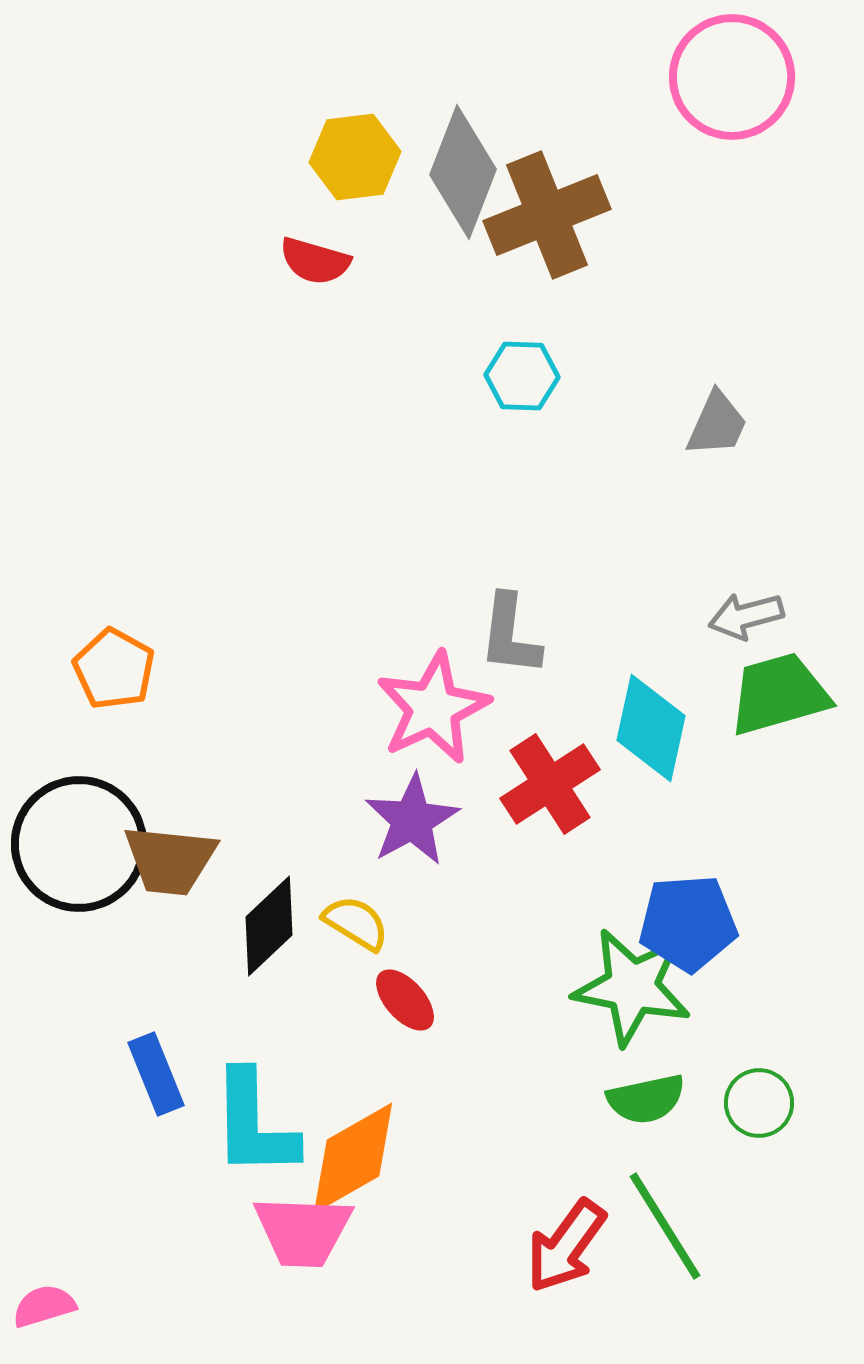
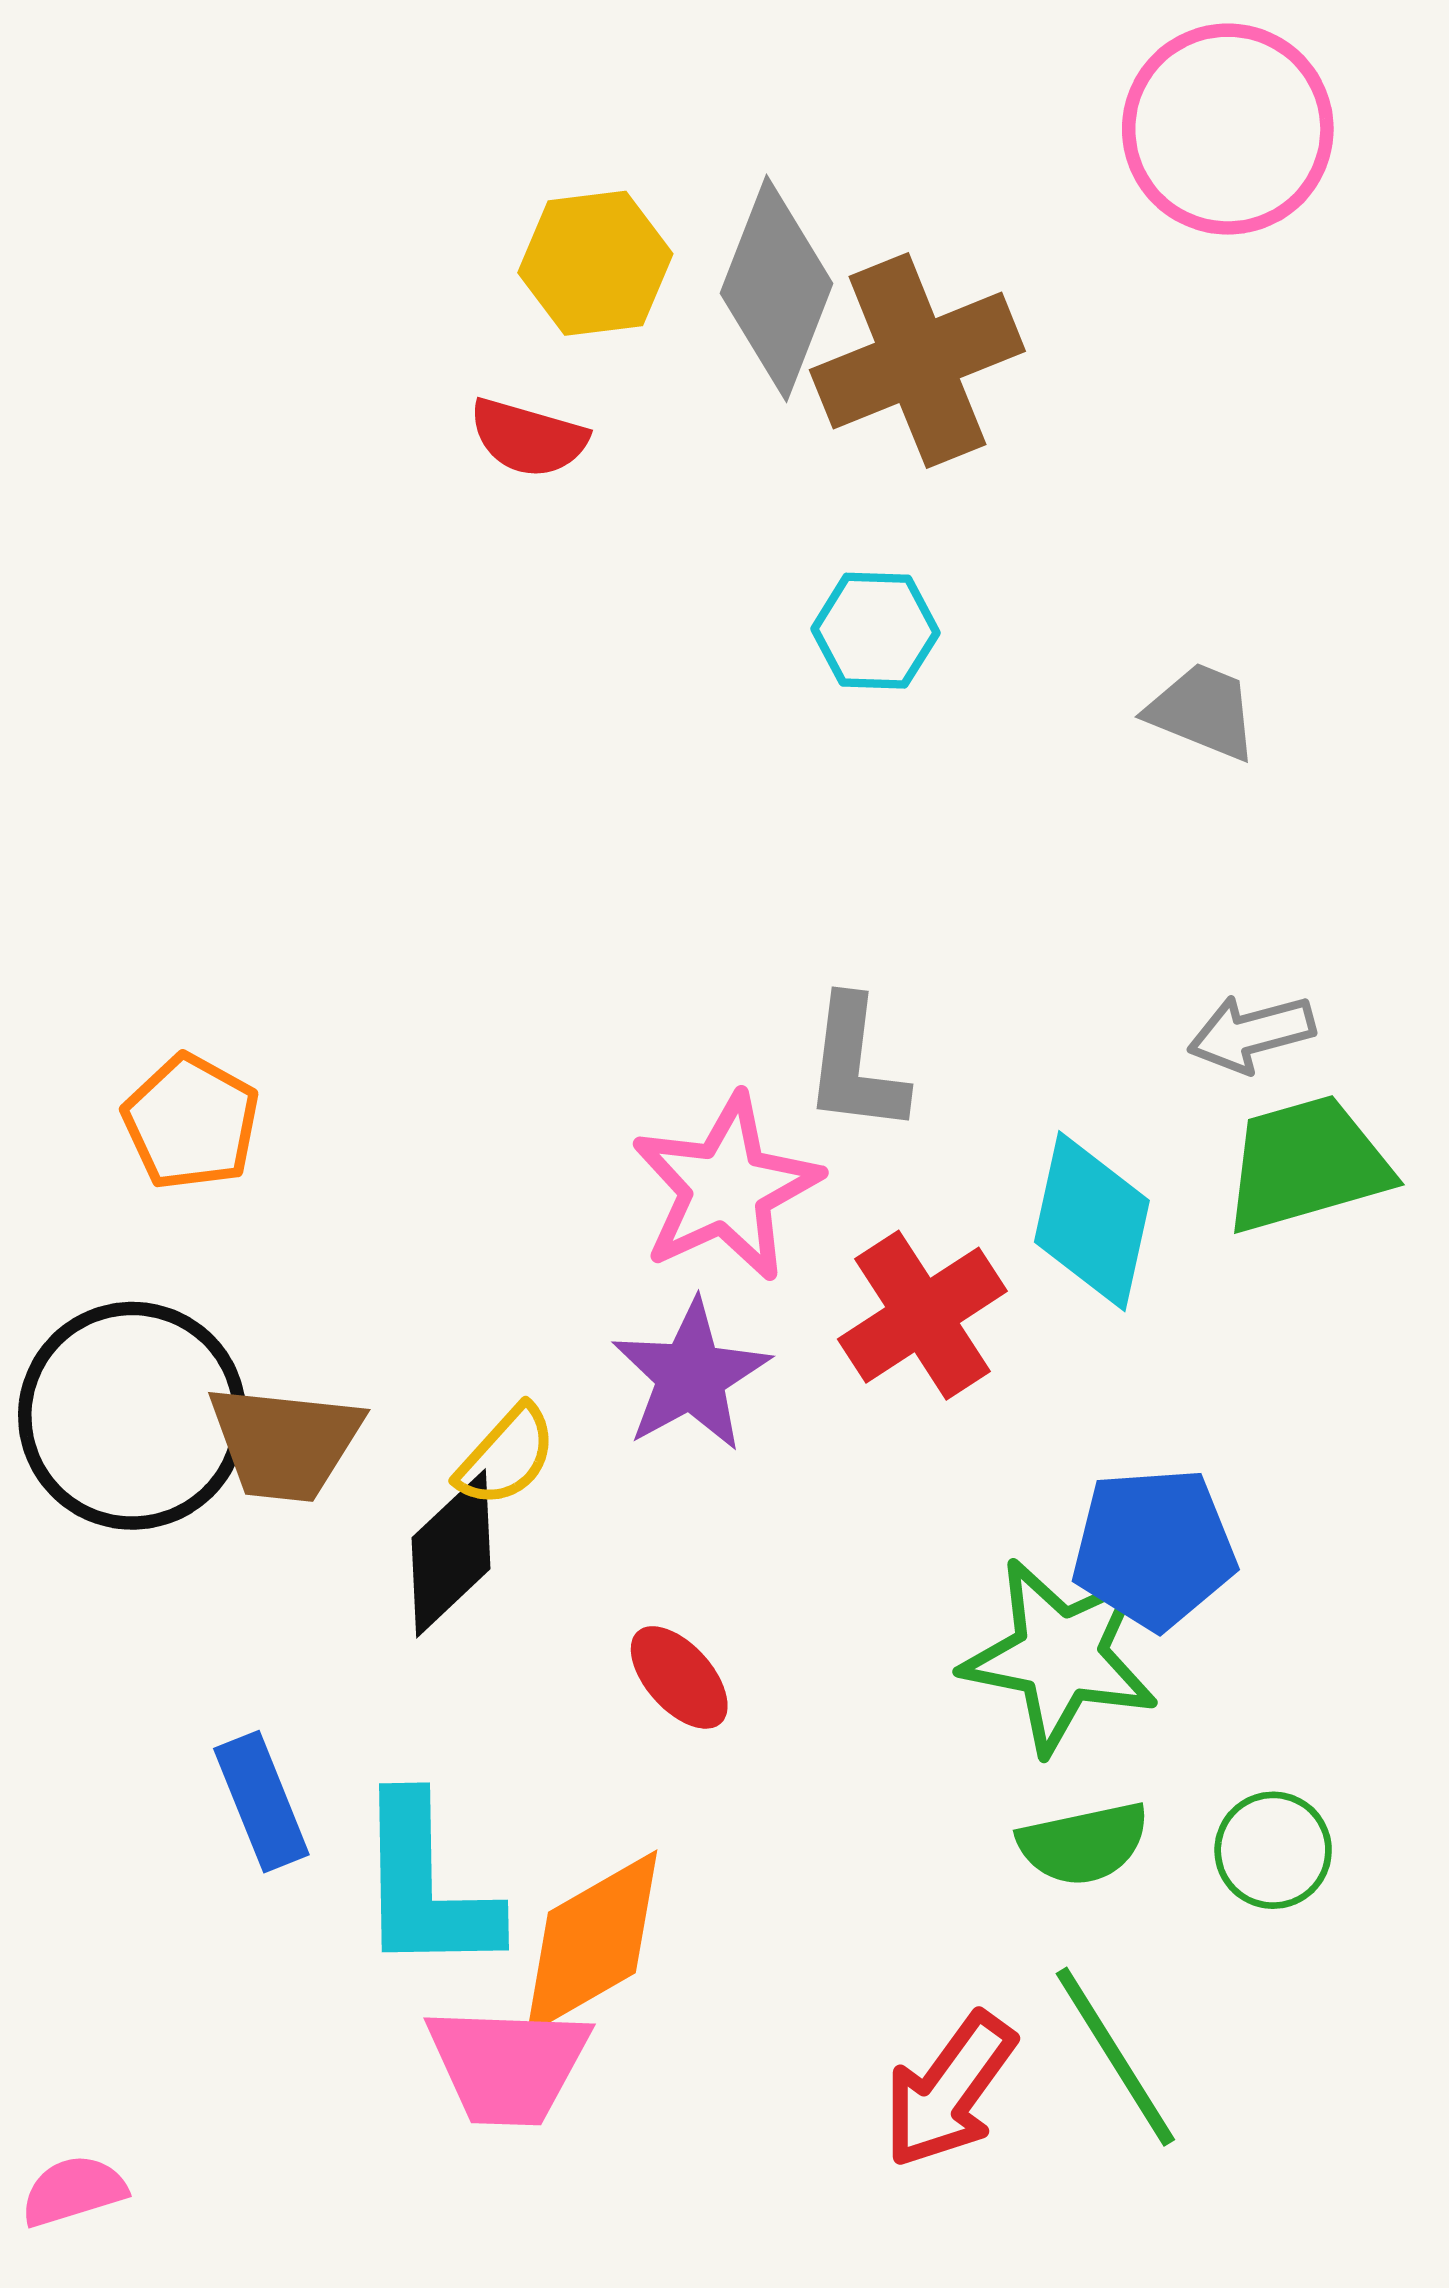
gray trapezoid: (717, 424) -> (1203, 711), turned -92
yellow semicircle: (356, 923) -> (506, 1456), moved, turned 100

